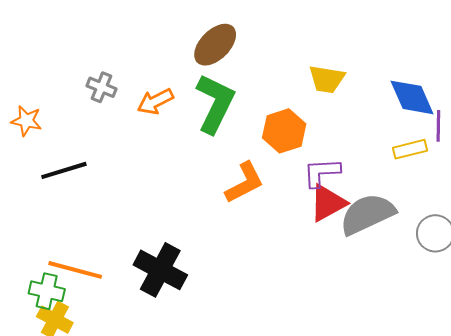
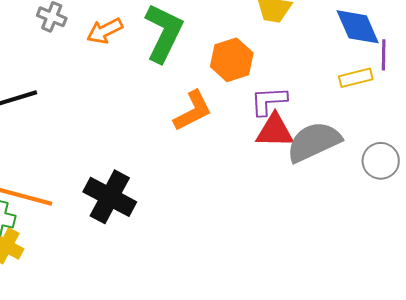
red triangle: (328, 203) -> (275, 131), turned 30

